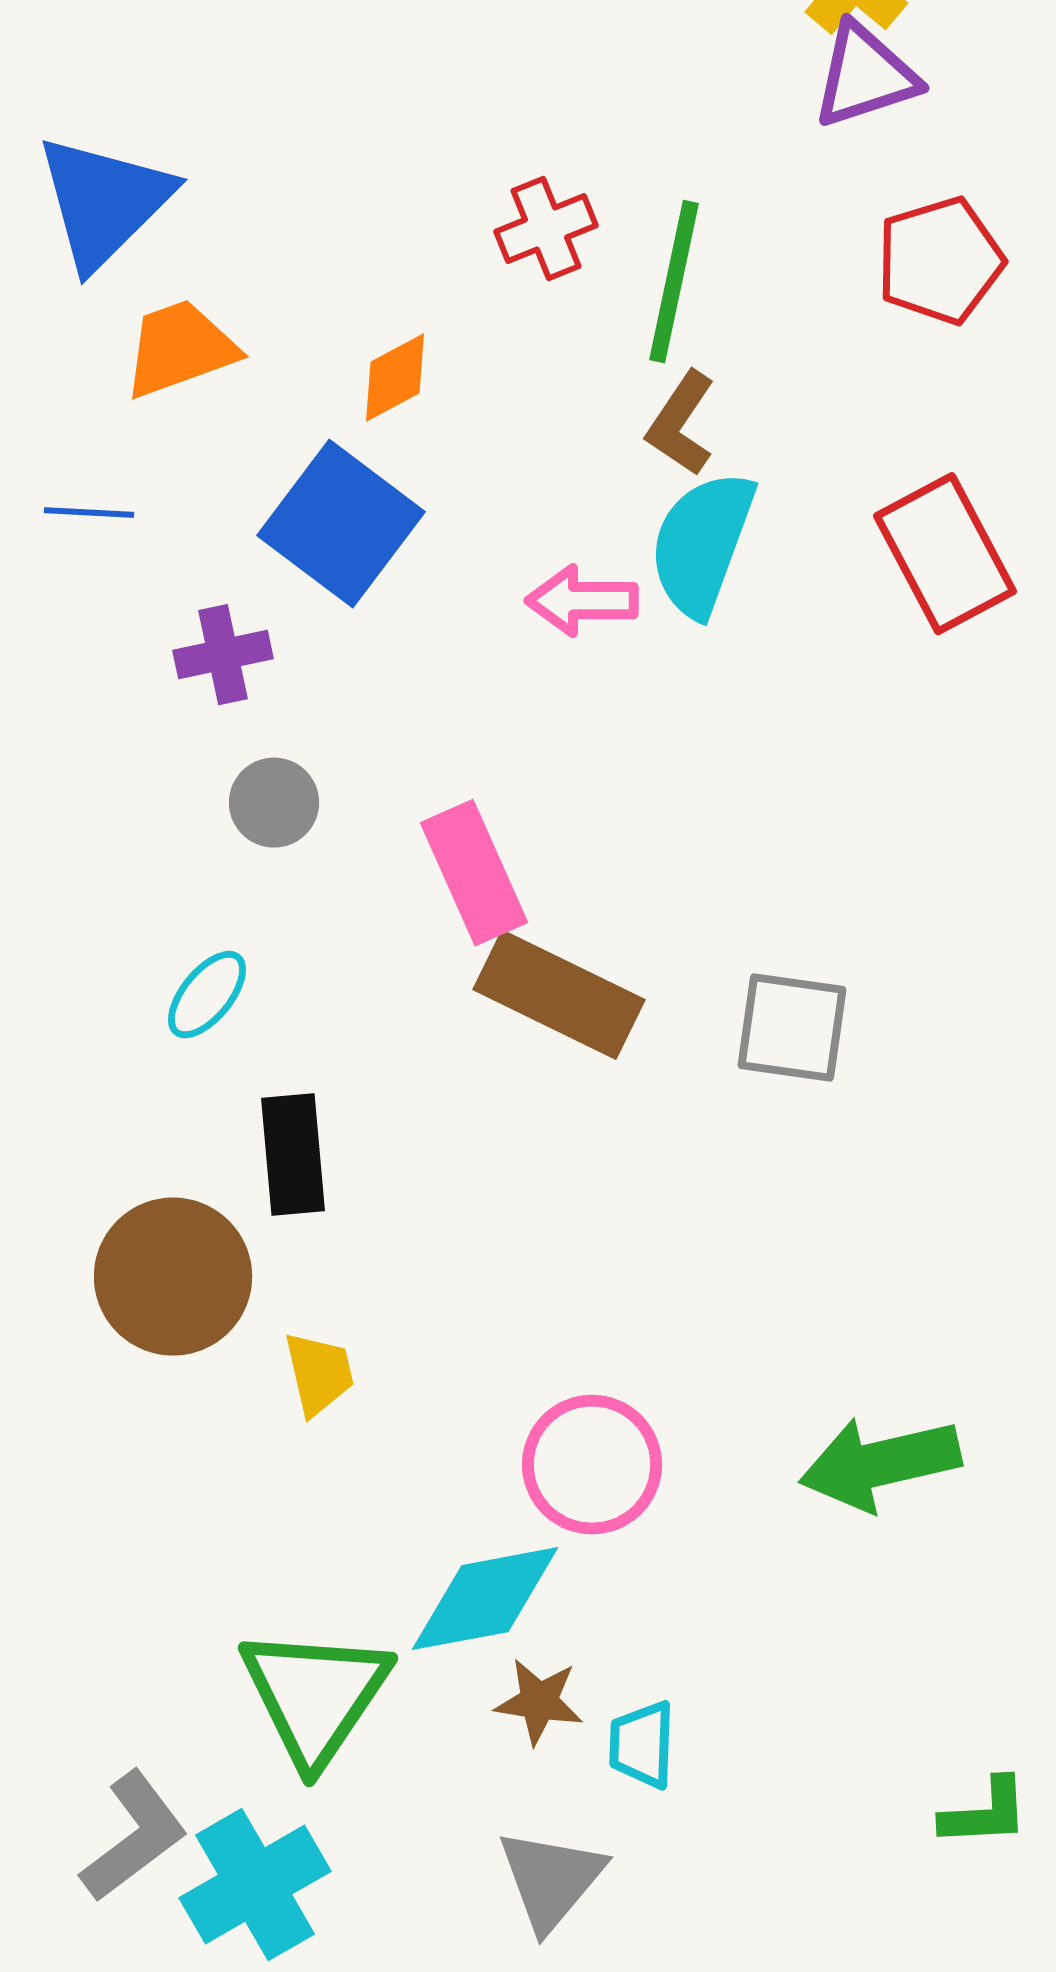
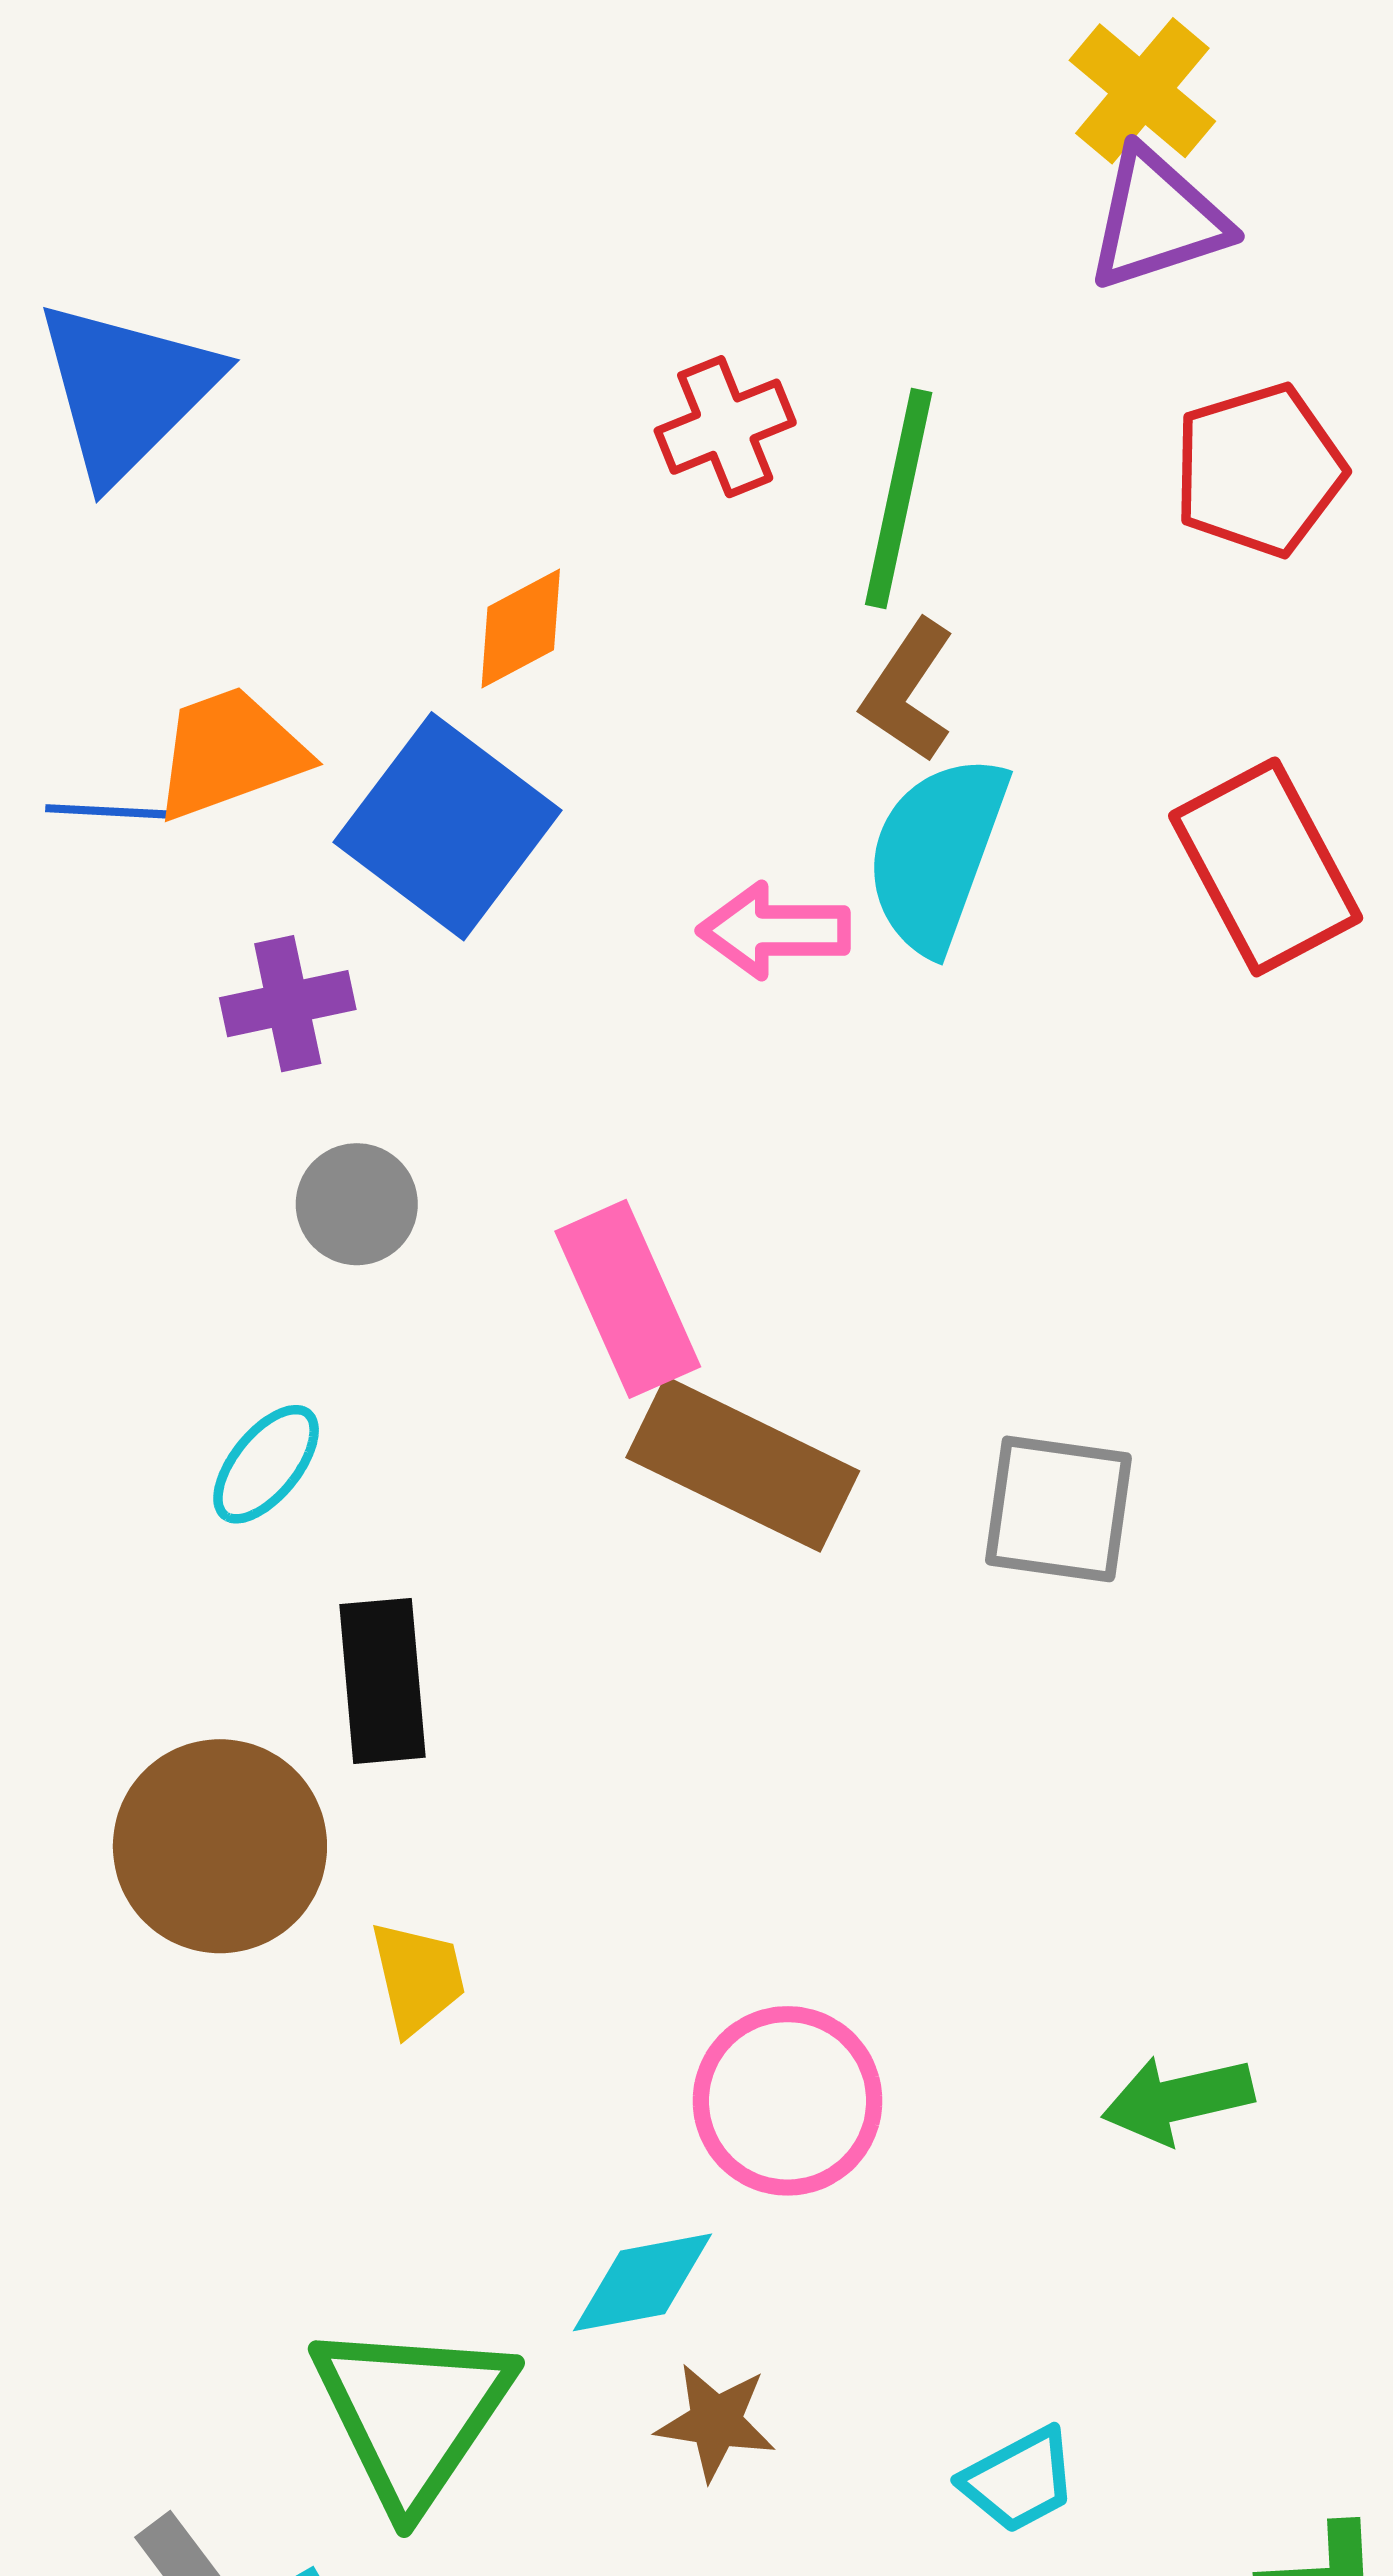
orange trapezoid: (180, 349) -> (229, 753), moved
green arrow: (880, 1464) -> (1178, 2099), size x0.7
cyan diamond: (485, 1599) -> (643, 2282), size x0.7
cyan trapezoid: (642, 1745) -> (1019, 2480), moved, turned -120

